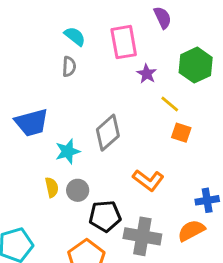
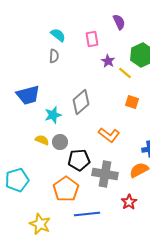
pink rectangle: (124, 42) -> (92, 39), size x0.7
yellow line: (170, 104) -> (125, 73), moved
yellow semicircle: (52, 187) -> (42, 140), turned -56

